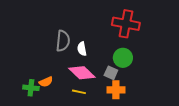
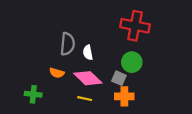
orange semicircle: (46, 82) -> (57, 73), moved, turned 40

